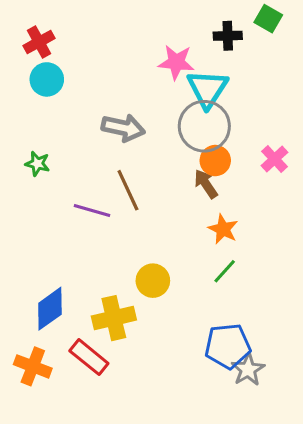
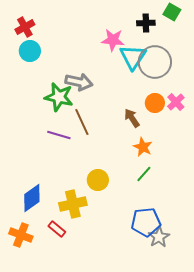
gray circle: (204, 126) -> (155, 62), moved
orange circle: (215, 161) -> (155, 103), moved
green star: (37, 164) -> (59, 97), moved, size x1.8
red rectangle: (89, 357) -> (57, 229), size x0.7

